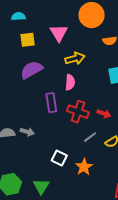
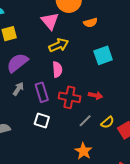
pink triangle: (59, 33) -> (50, 21), moved
gray arrow: (27, 132) -> (18, 89), moved, turned -64
white square: (59, 158) -> (42, 121), moved

